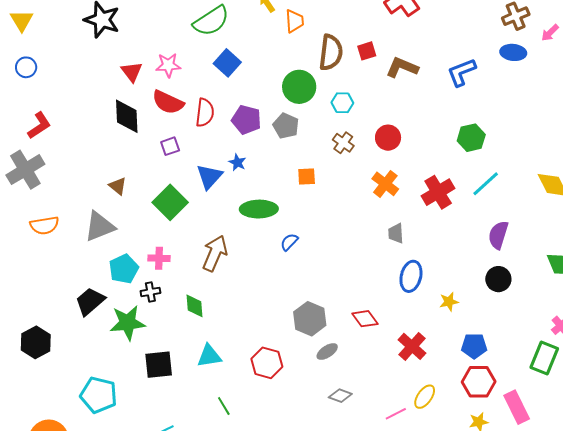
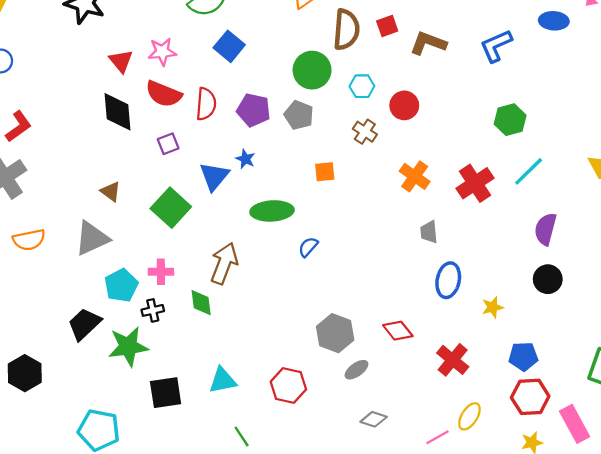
red circle: (388, 138) -> (404, 105), moved
green diamond: (195, 306) -> (201, 303), moved

